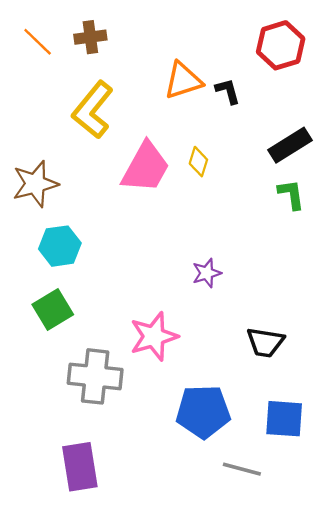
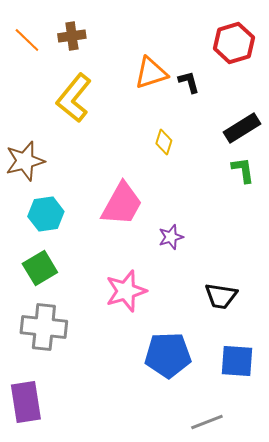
pink trapezoid: (146, 167) -> (122, 204), moved
gray cross: (95, 376) -> (44, 327), moved
purple rectangle: (80, 467) -> (26, 402), moved
gray line: (242, 469) -> (207, 422), moved, turned -36

